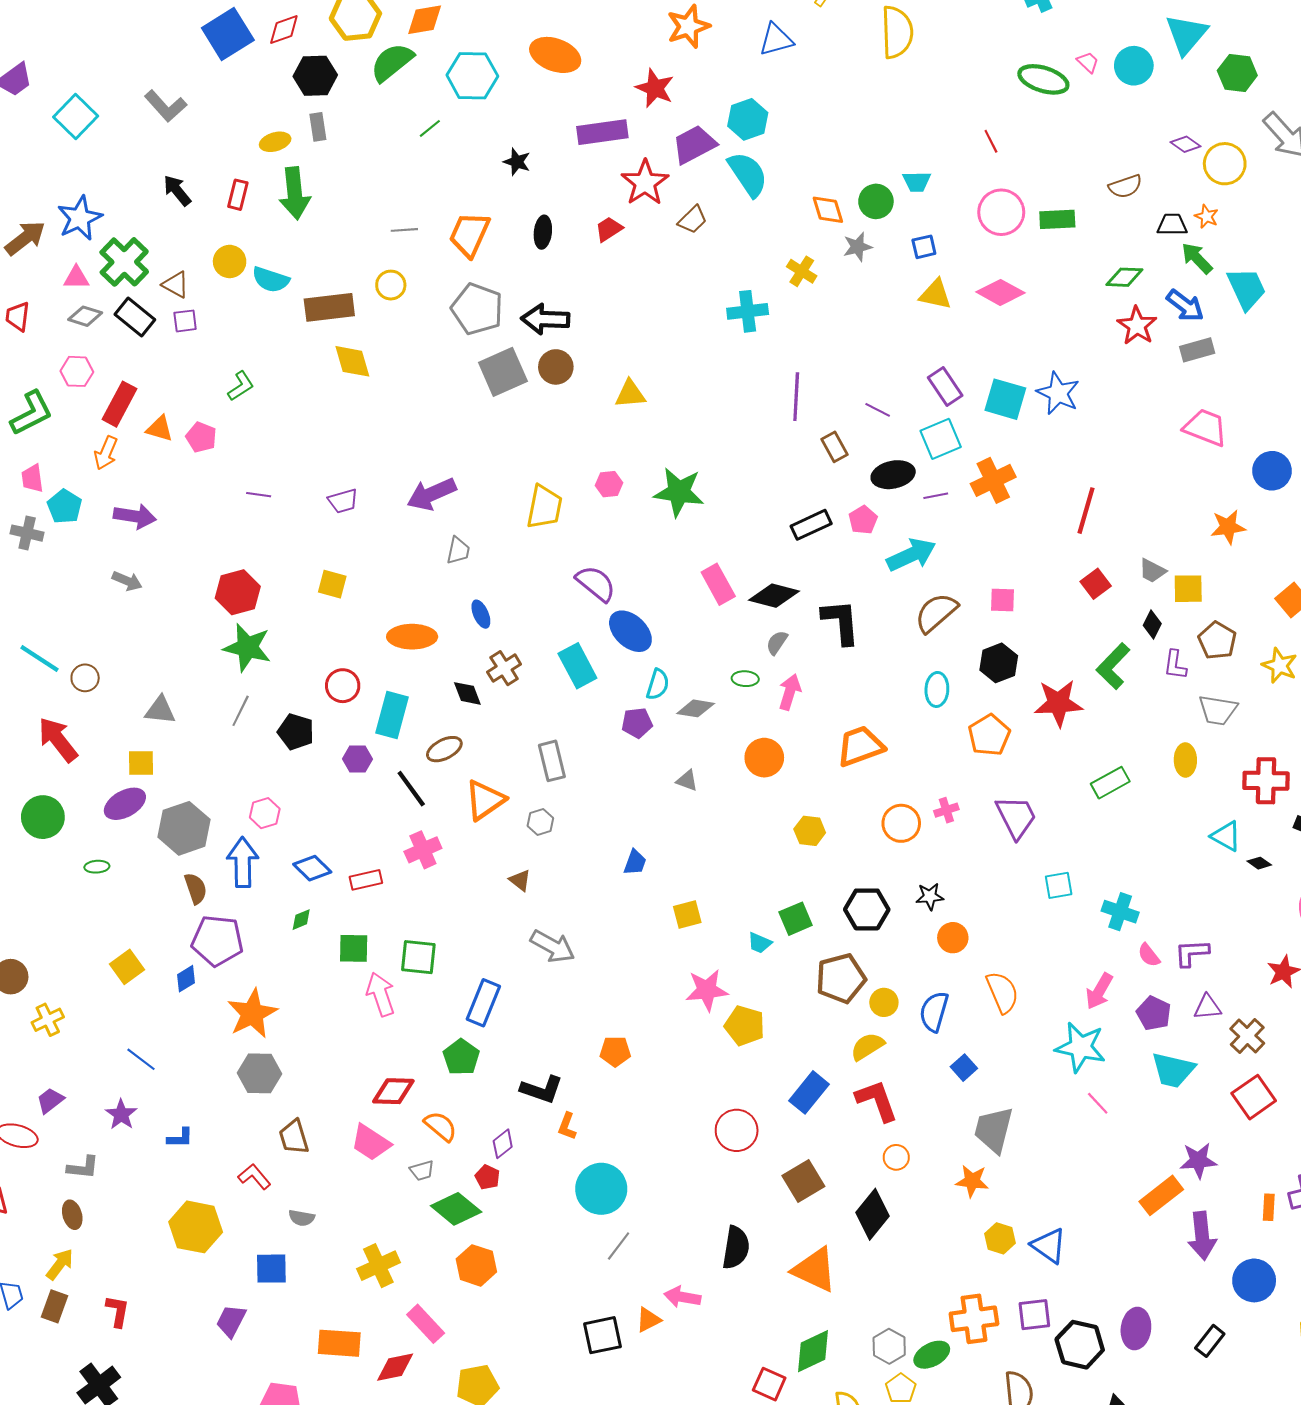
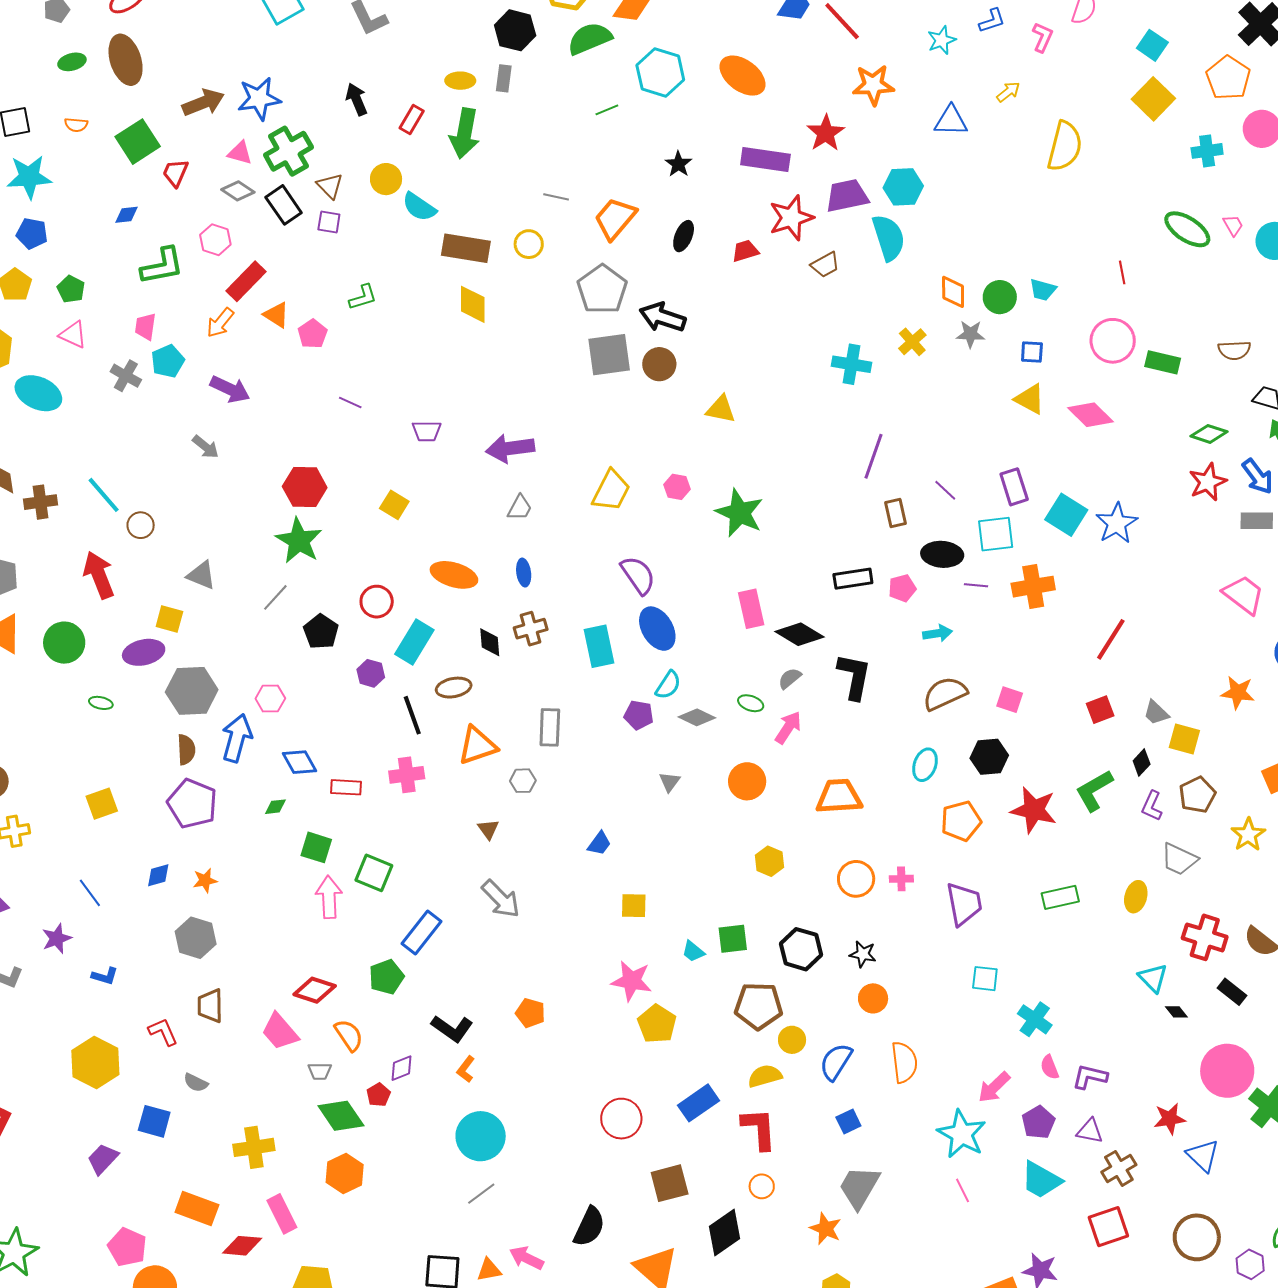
cyan arrow: (911, 555) -> (937, 633), size x0.6
gray triangle: (687, 781) -> (670, 782), turned 30
blue diamond: (186, 979) -> (158, 875), moved
orange star: (252, 1014) -> (205, 880), size x0.5

